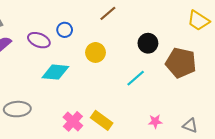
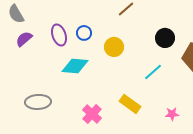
blue circle: (65, 30) -> (84, 33), moved
purple ellipse: (39, 40) -> (59, 35), turned 50
yellow rectangle: (102, 120) -> (130, 104), moved

